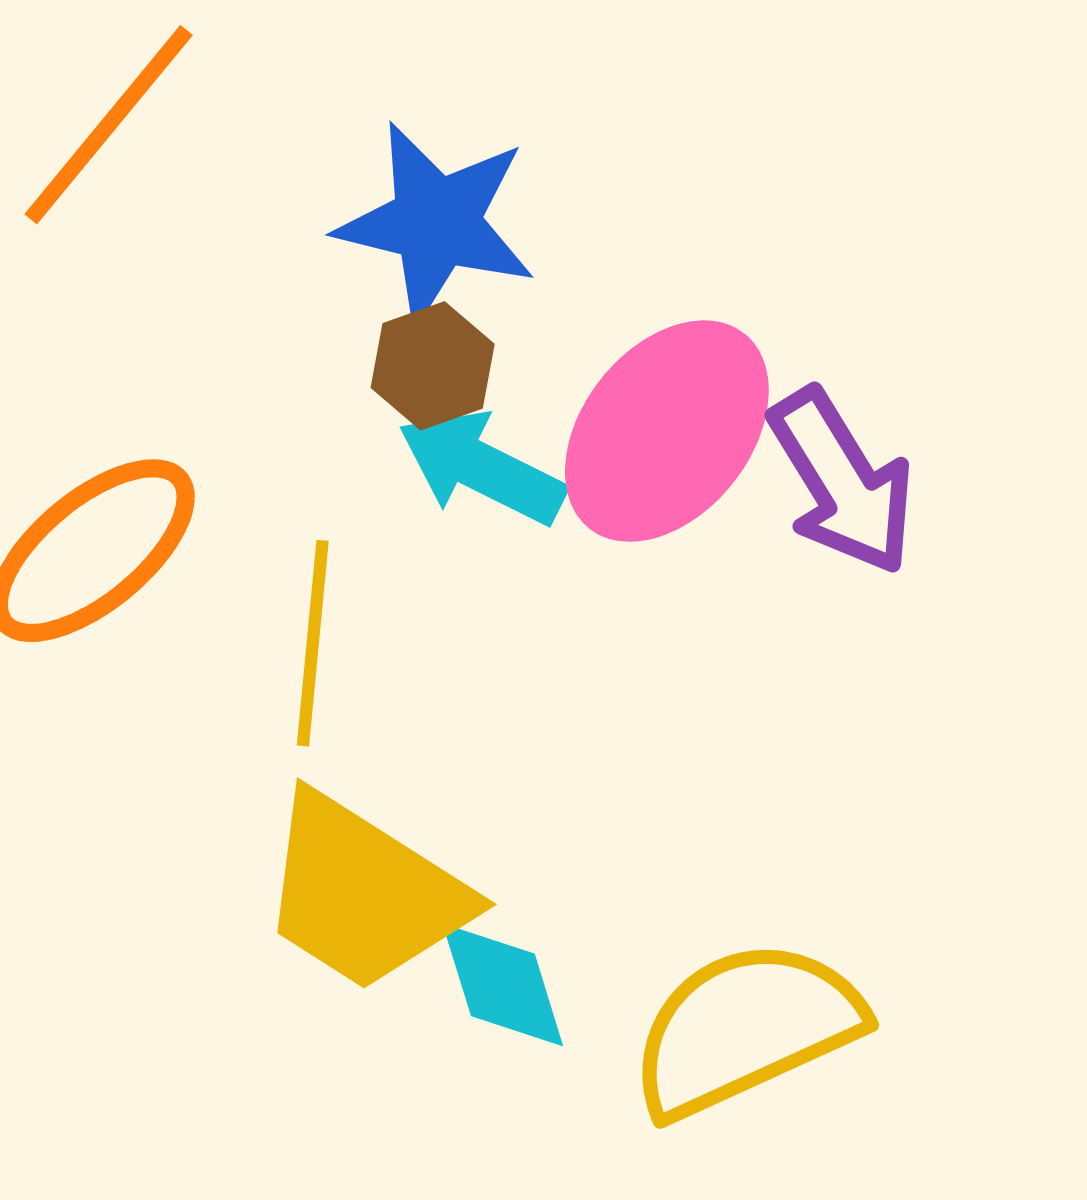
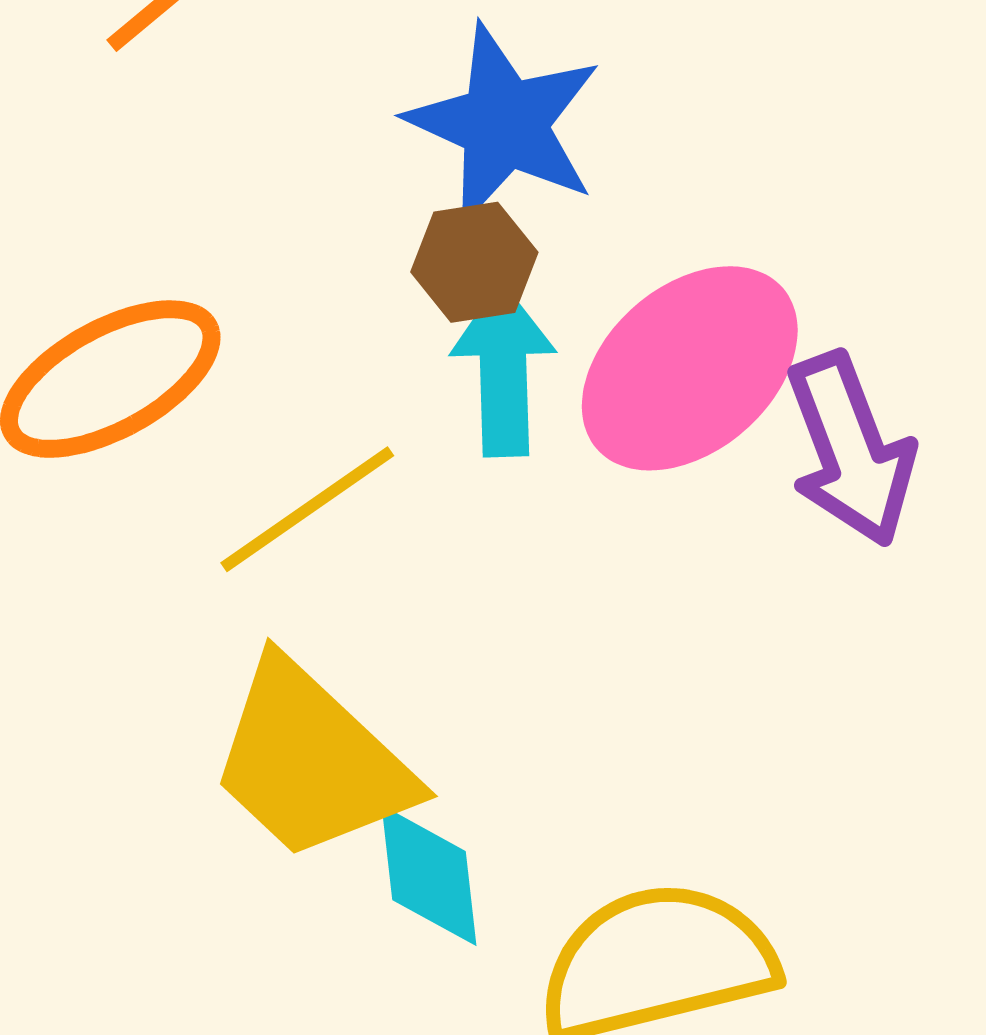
cyan arrow: (482, 468) -> (503, 370), turned 51
yellow line: (313, 643) -> (307, 509), turned 39

